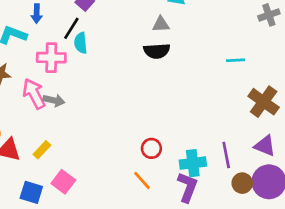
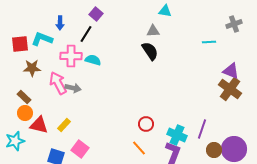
cyan semicircle: (81, 43) -> (93, 60), moved, turned 112
black semicircle: (157, 51) -> (150, 51), turned -120
cyan line: (236, 60) -> (209, 42), moved
purple triangle: (265, 146) -> (231, 71), moved
purple line: (226, 155) -> (202, 129), turned 30
cyan cross: (193, 163) -> (177, 135), turned 30

